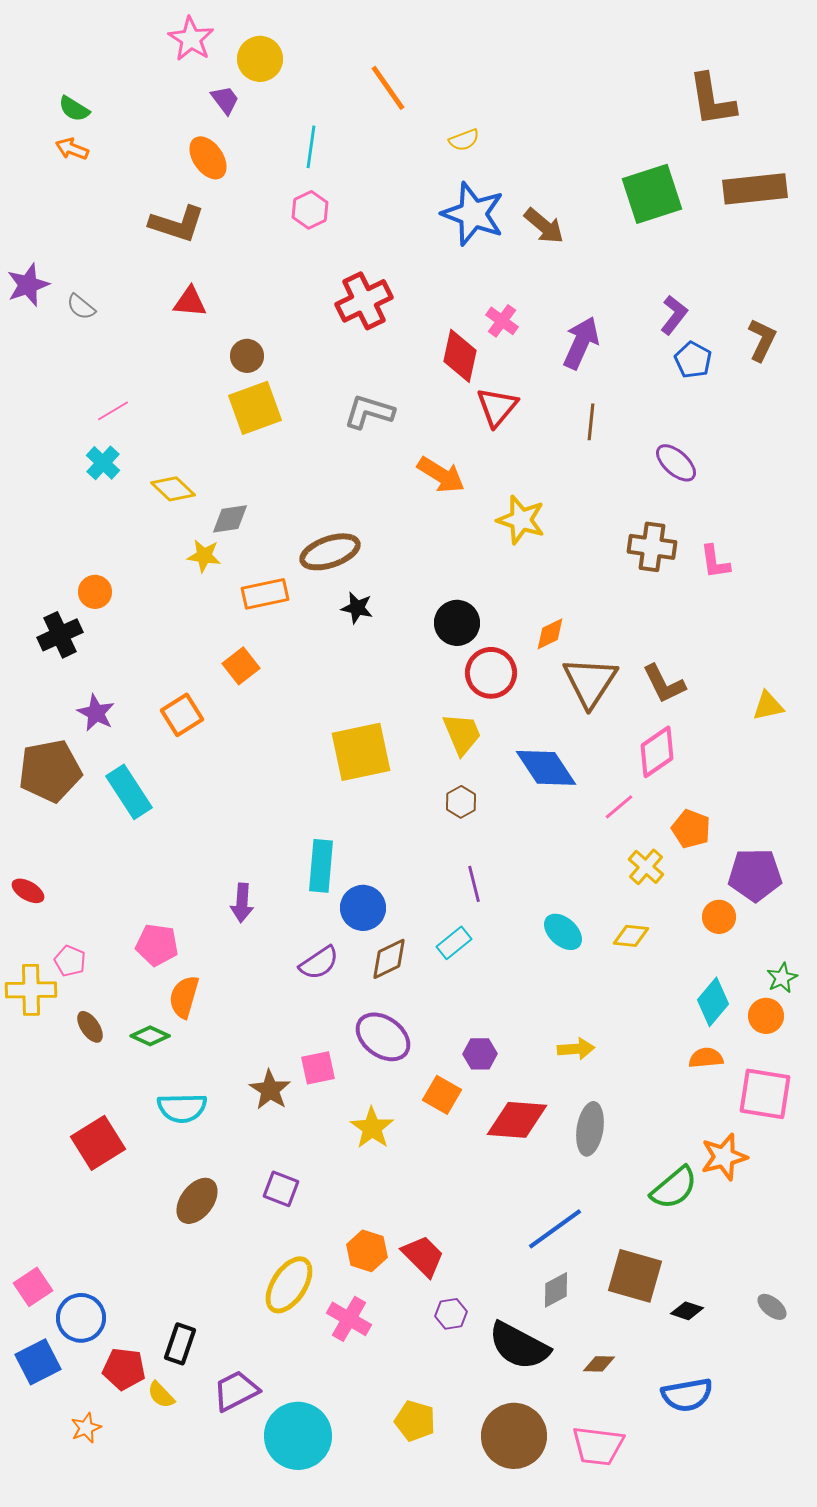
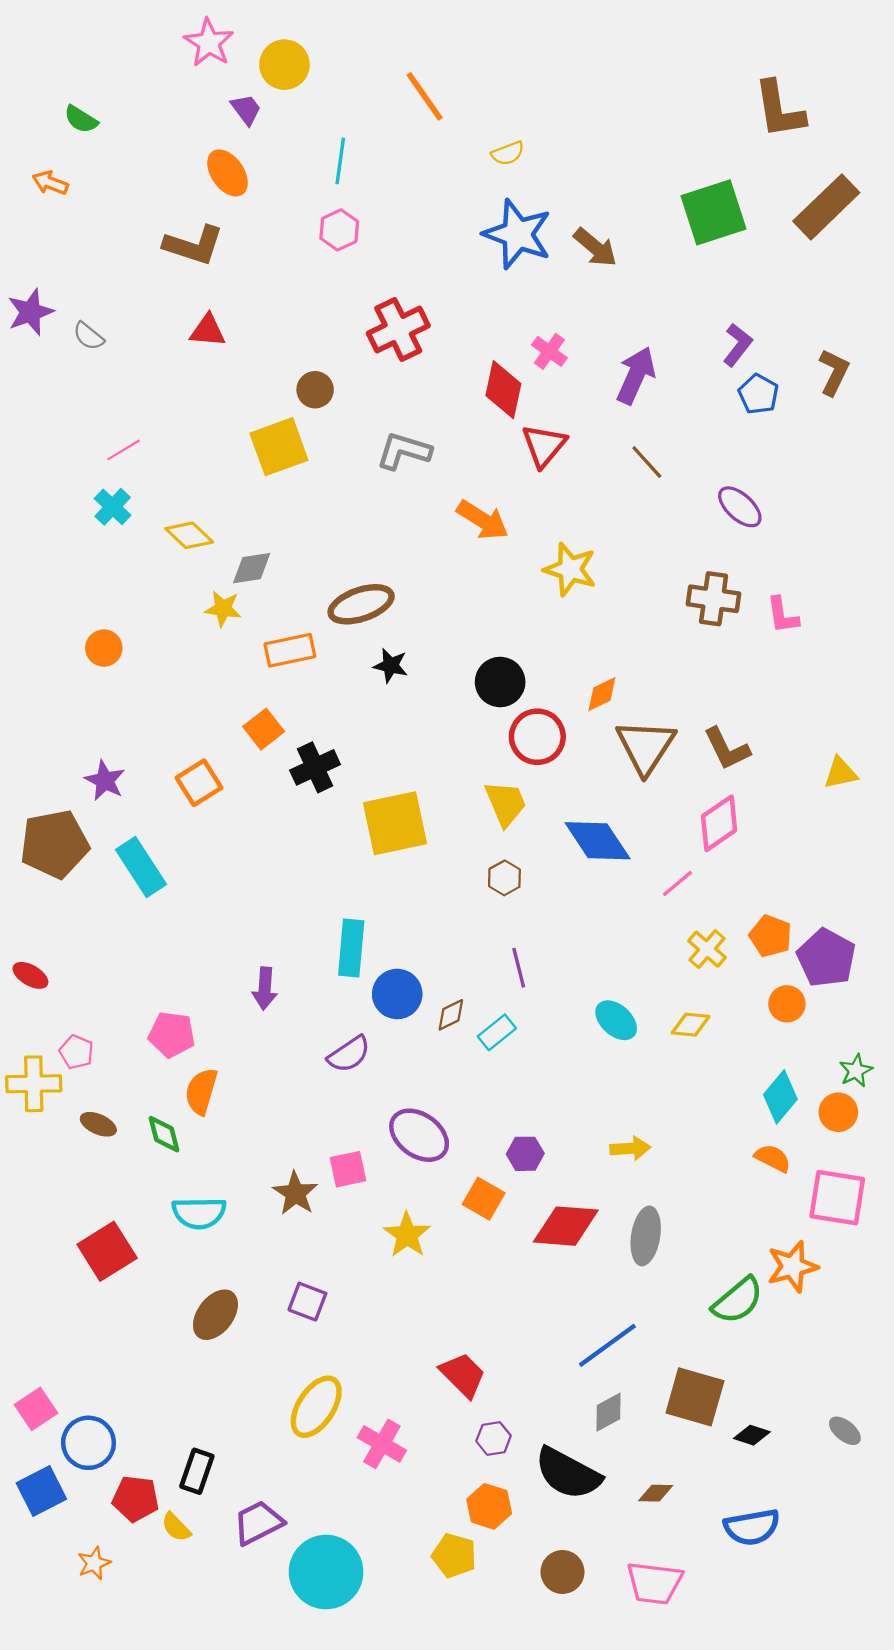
orange arrow: (72, 149) -> (50, 183), moved
brown rectangle: (755, 189) -> (826, 207), turned -38
brown circle: (247, 356) -> (315, 390), moved
brown line: (591, 422) -> (647, 462), turned -48
black cross: (60, 635) -> (315, 767), moved
orange pentagon: (691, 829) -> (770, 936), moved
purple pentagon: (755, 875) -> (826, 958), turned 30
brown diamond: (389, 959) -> (451, 1015), moved, size x0.7
brown ellipse: (90, 1027) -> (98, 1124), turned -32
green diamond: (150, 1036) -> (164, 1134), turned 51
orange semicircle: (706, 1058) -> (773, 1158), turned 32
orange hexagon: (367, 1251) -> (489, 1506), moved
brown circle: (514, 1436) -> (562, 1572), size x0.6

